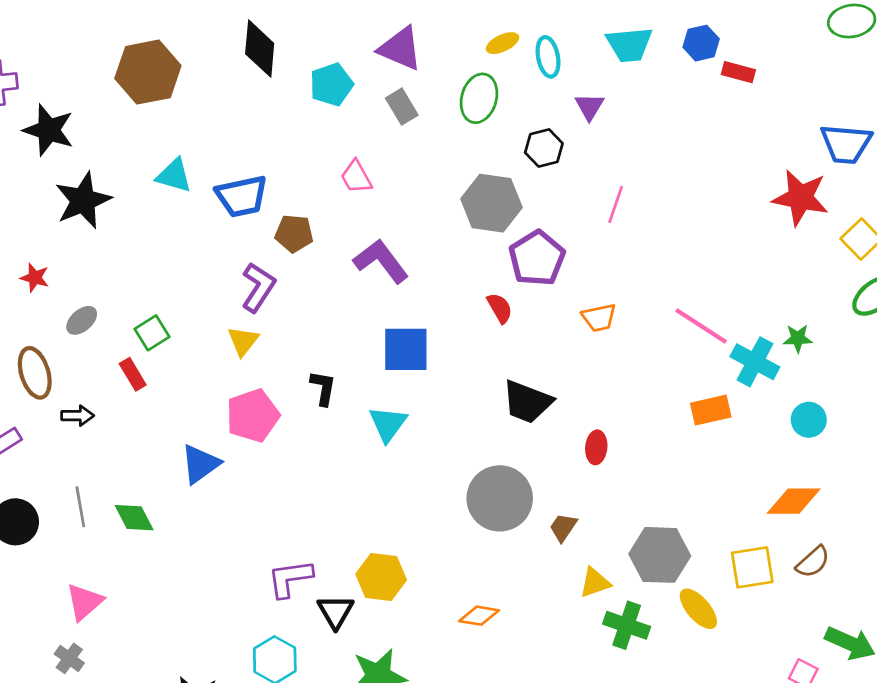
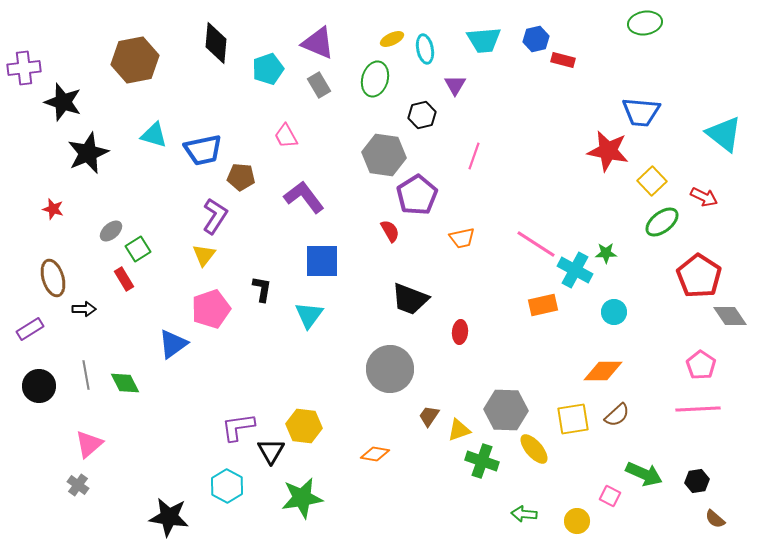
gray ellipse: (82, 320) -> (111, 231), moved
brown trapezoid: (563, 527) -> (429, 416), moved

